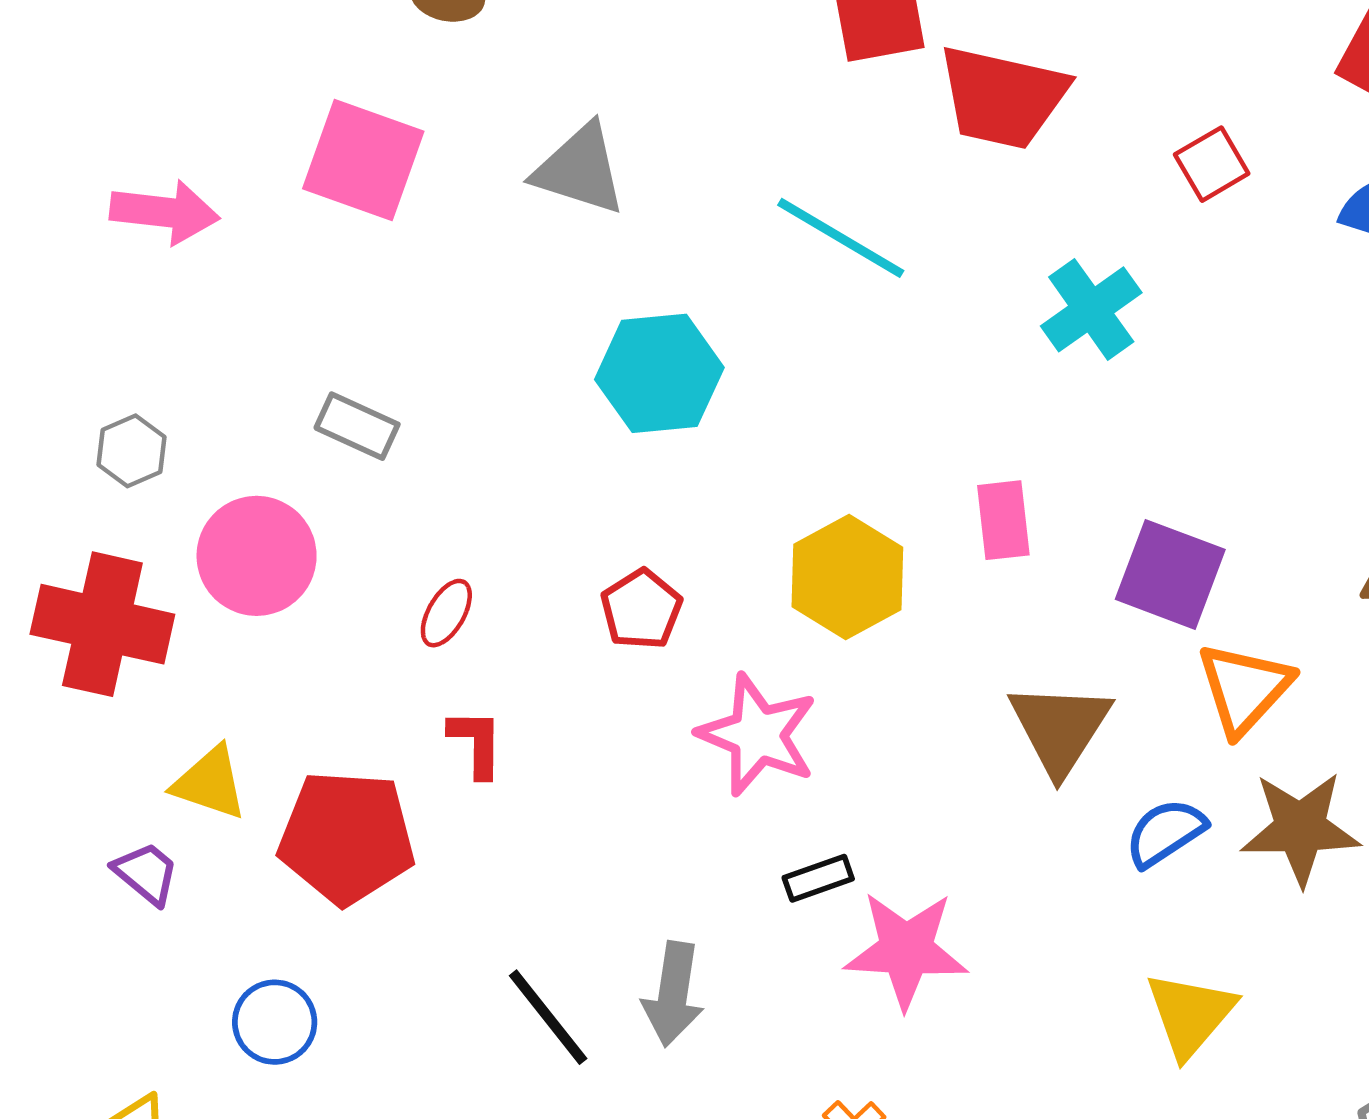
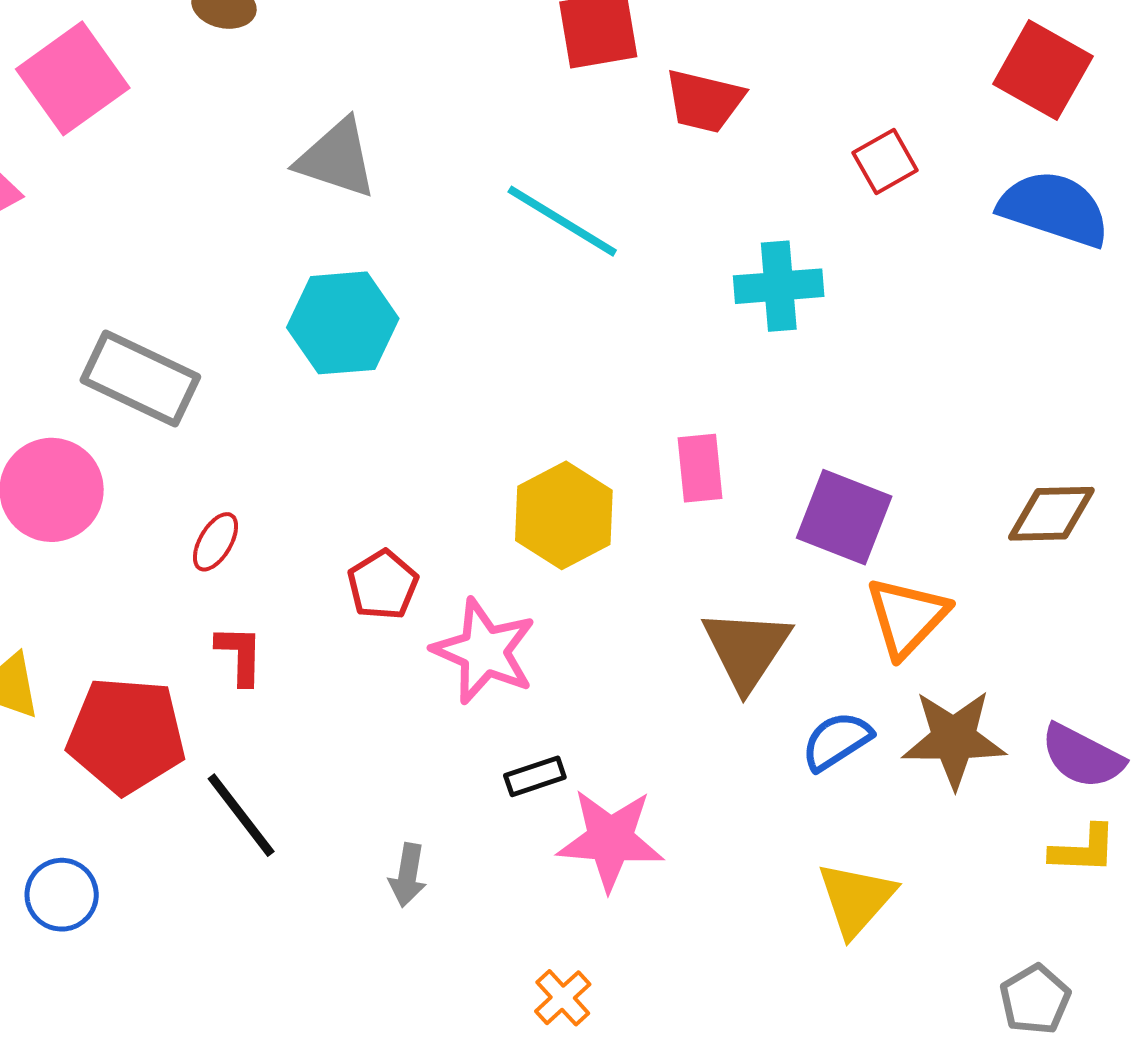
red trapezoid: (1003, 97) -> (704, 101), size x0.7
pink square: (363, 160) -> (73, 78), moved, turned 34
cyan cross: (1091, 309) -> (779, 286), turned 30
cyan hexagon: (659, 373) -> (343, 323), moved
gray rectangle: (357, 426) -> (140, 379), size x1.6
red pentagon: (641, 609) -> (383, 585), moved
gray arrow: (673, 994) -> (408, 875), size x0.7
black line: (548, 1017) -> (241, 815), moved

